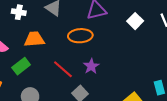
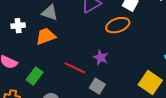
orange ellipse: (80, 36) -> (118, 25), moved
orange trapezoid: (34, 39) -> (46, 36), moved

